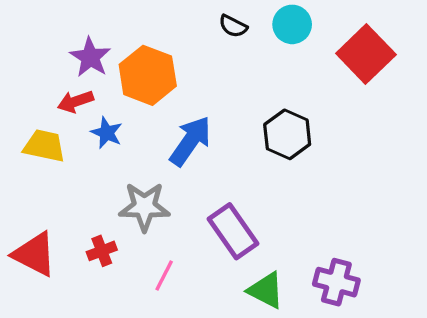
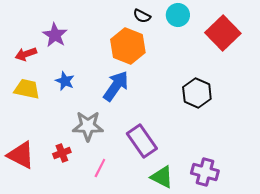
orange hexagon: (148, 75) -> (128, 46), moved
red arrow: (75, 102) -> (26, 54), moved
black hexagon: (287, 134) -> (197, 93), moved

